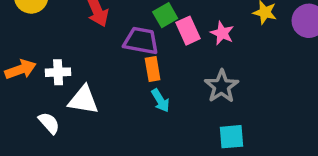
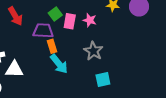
pink rectangle: (188, 31) -> (70, 21), turned 42
cyan arrow: (160, 101) -> (59, 64), size x1.5

